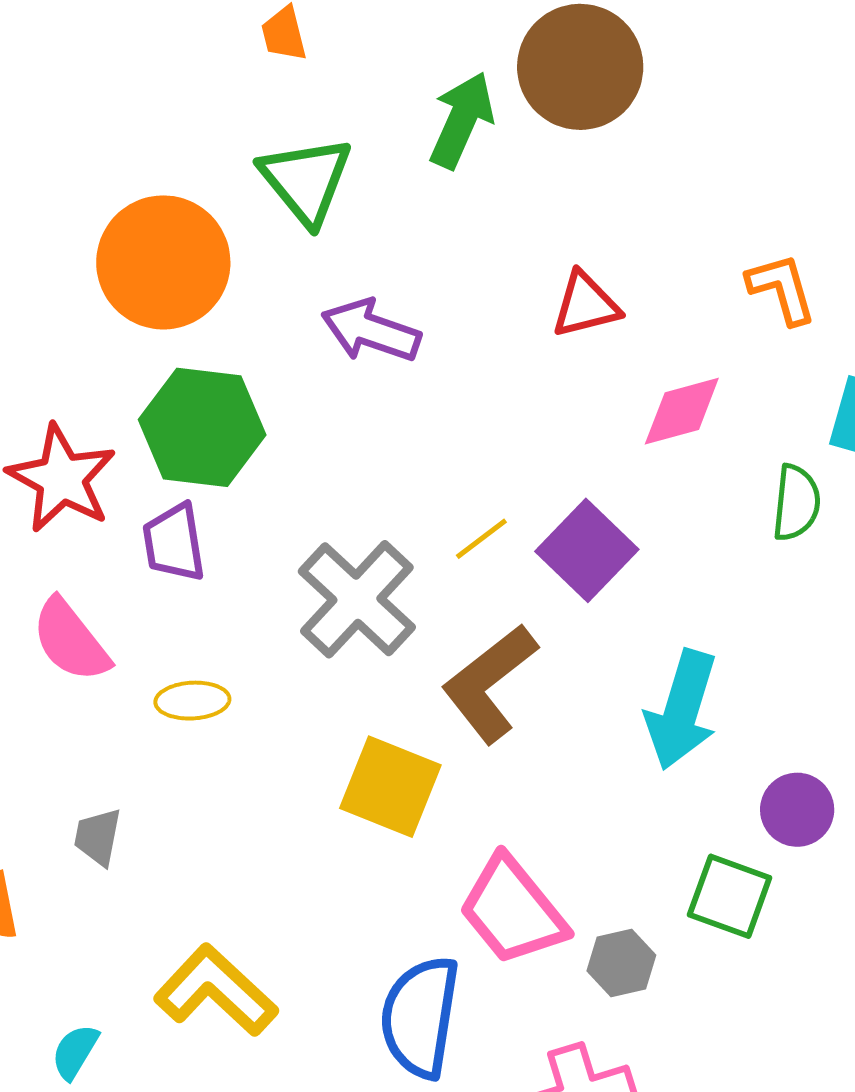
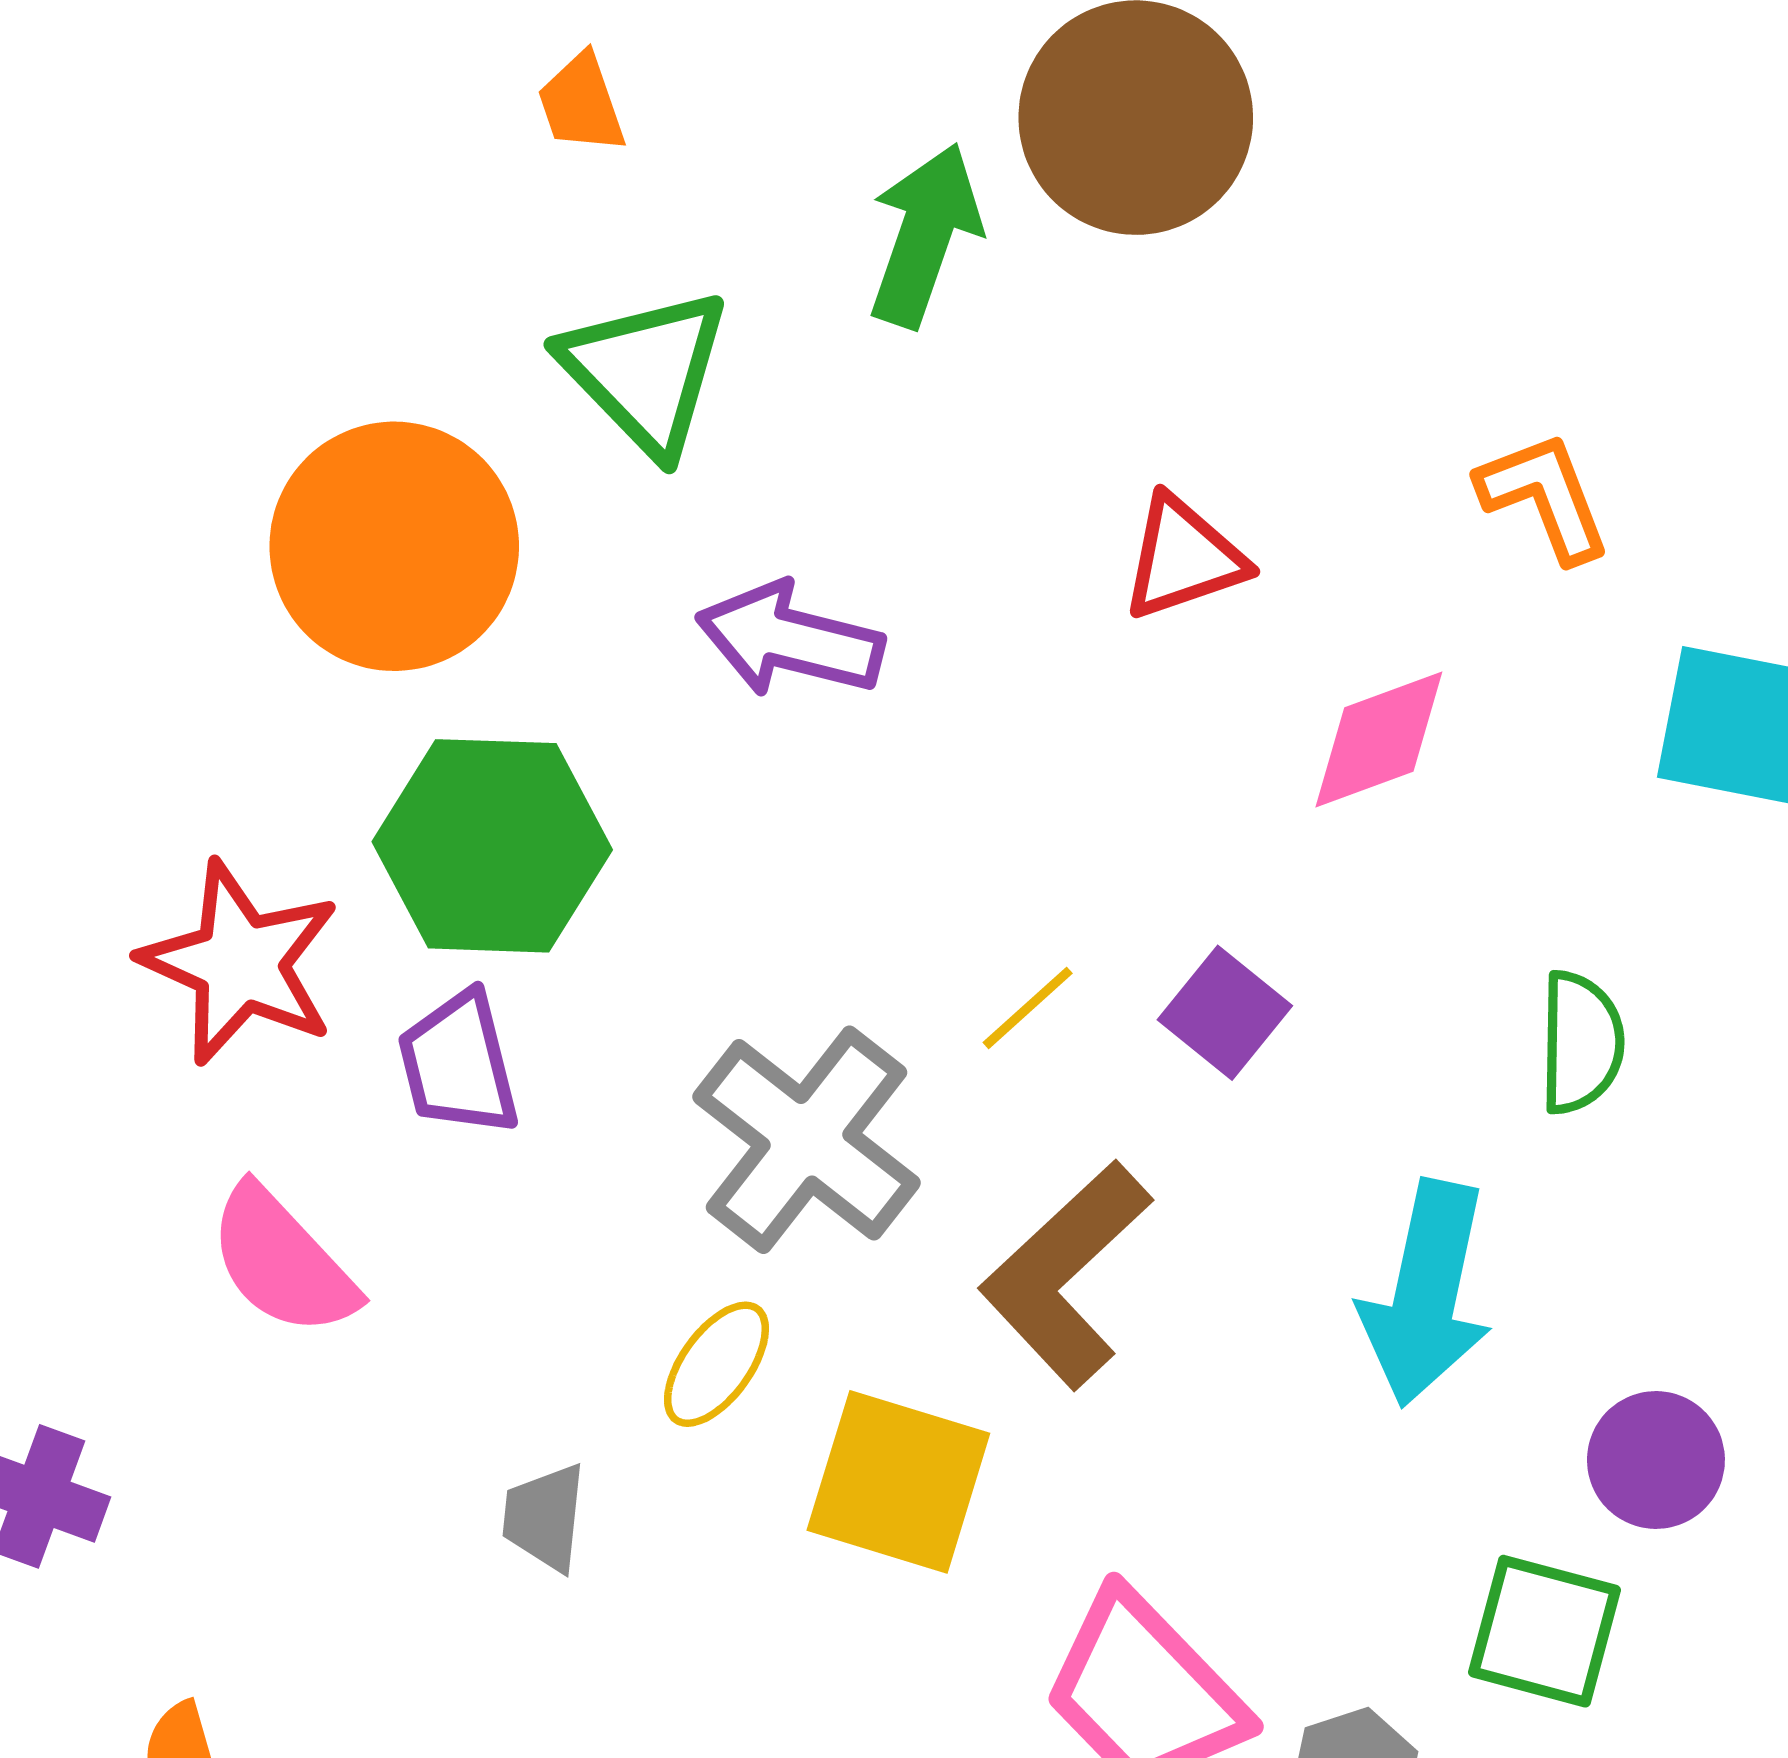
green semicircle: (796, 503) -> (1581, 1043), moved
purple square: (587, 550) -> (1225, 1013), size x0.7
yellow ellipse: (192, 701) -> (716, 1364), moved, turned -46
gray trapezoid: (98, 837) -> (545, 1517), moved

